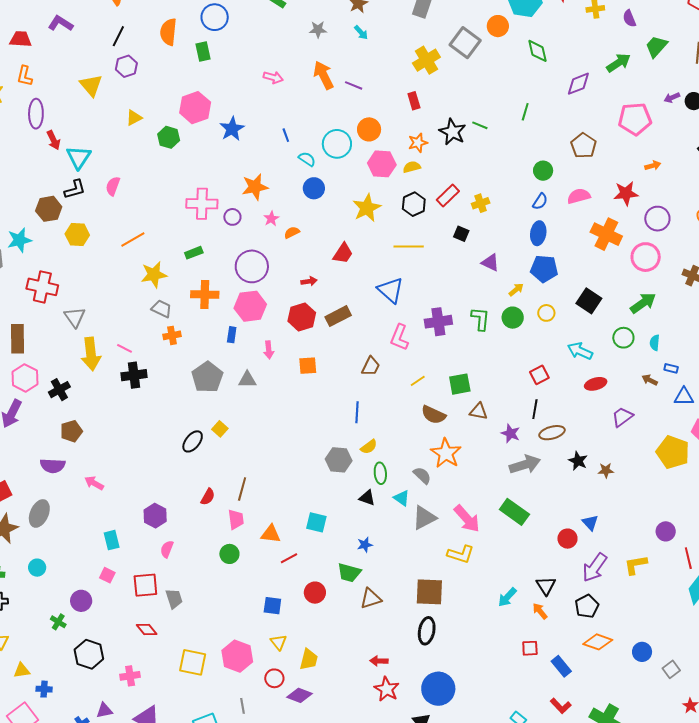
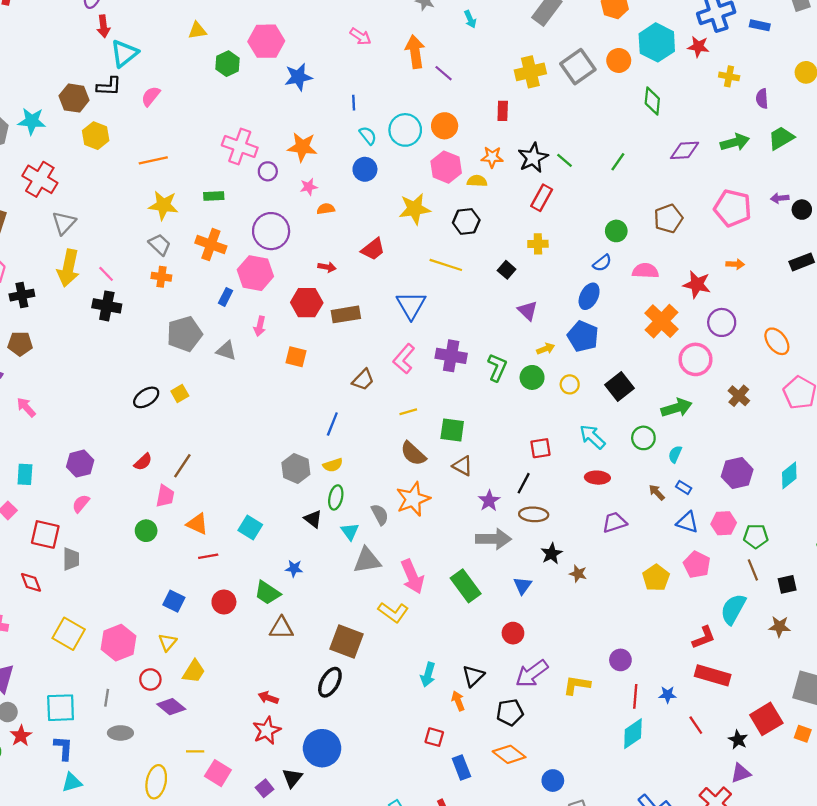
red rectangle: (448, 195) -> (542, 198), moved, turned -35
yellow pentagon: (673, 452) -> (656, 578), size x0.7
blue triangle: (590, 523) -> (523, 586), moved
cyan arrow: (507, 597) -> (428, 675), turned -45

